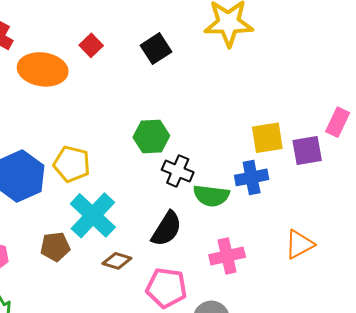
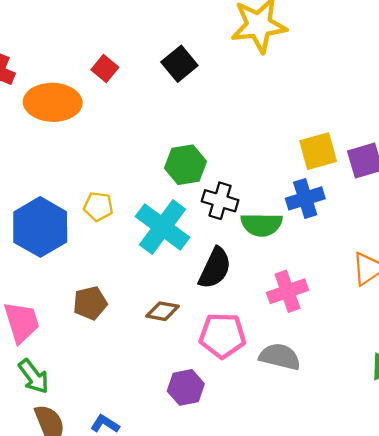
yellow pentagon: (72, 164) -> (98, 206), size x0.7
cyan cross: (93, 215) -> (163, 227), moved

